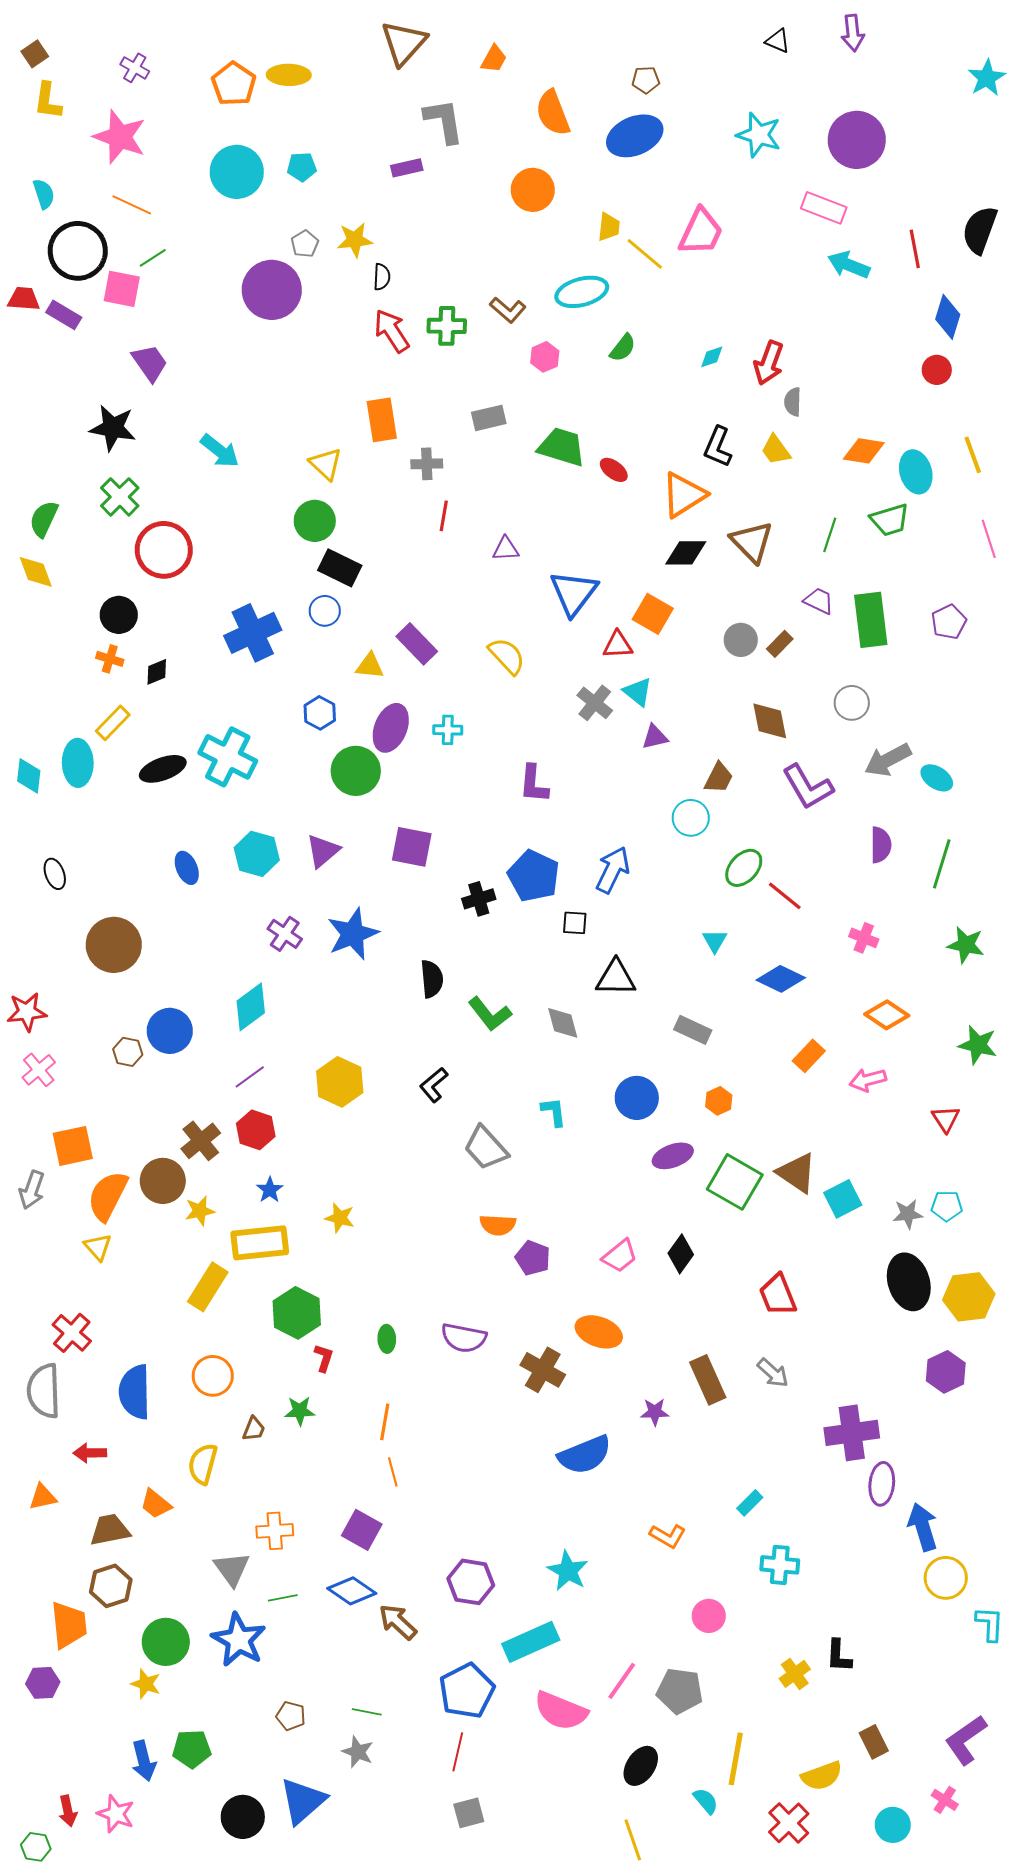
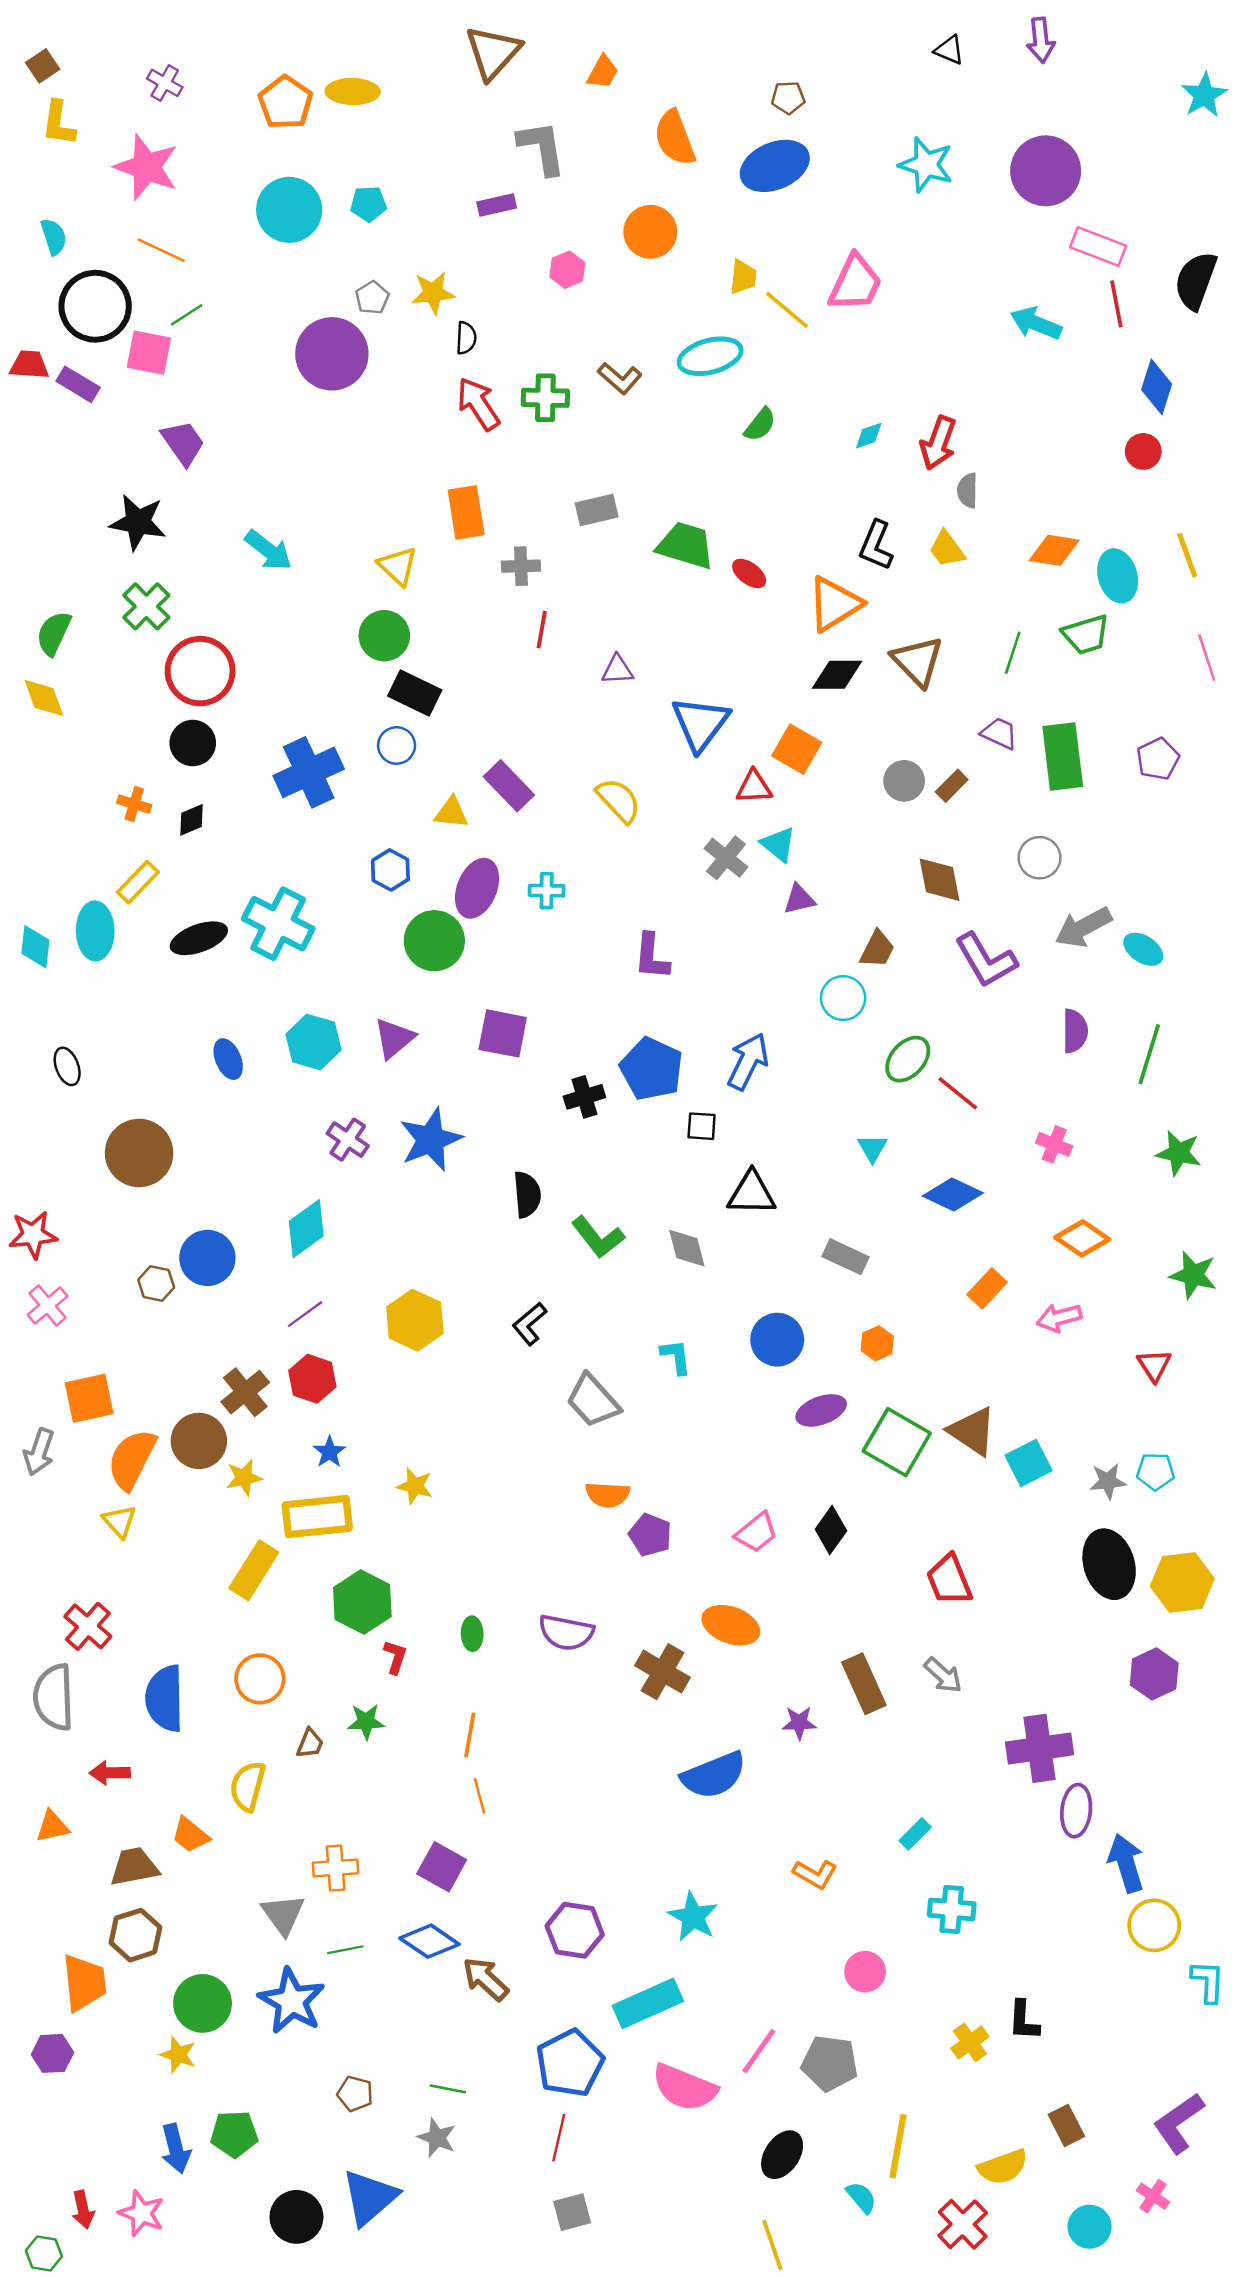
pink rectangle: (824, 208) -> (1098, 246), moved
pink hexagon: (545, 357) -> (567, 270), moved
black circle: (119, 615) -> (193, 743), moved

